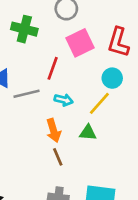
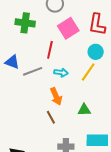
green triangle: (88, 133) -> (84, 110), moved
brown line: (58, 157) -> (51, 117), moved

